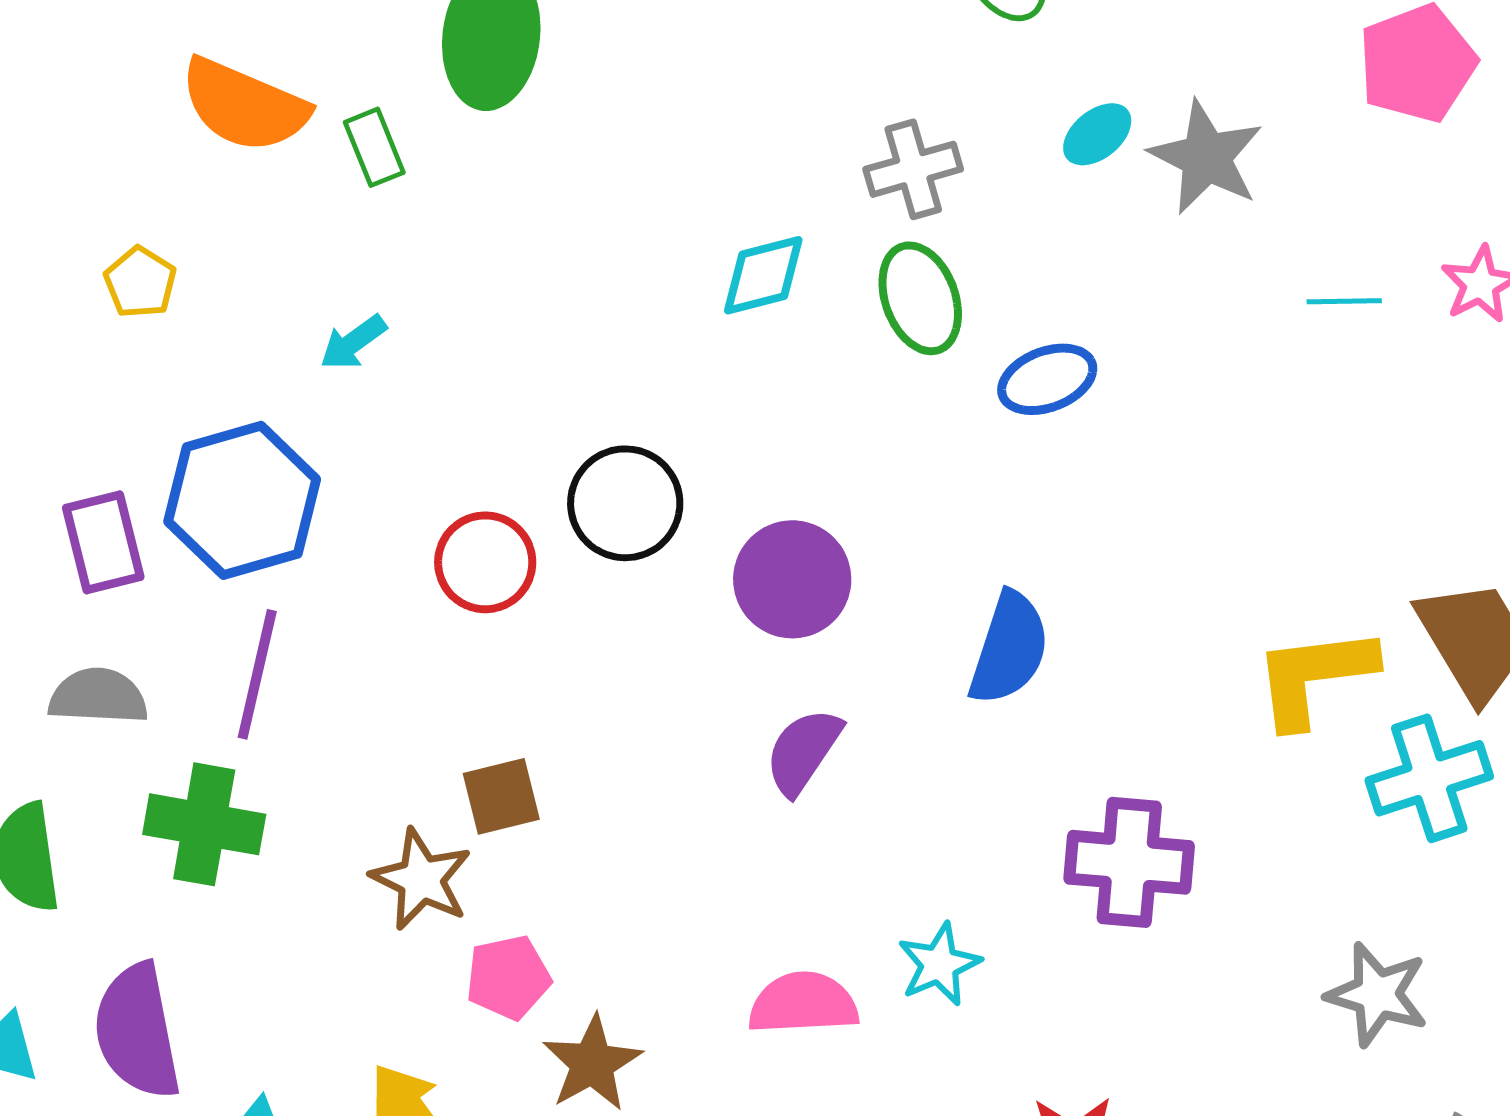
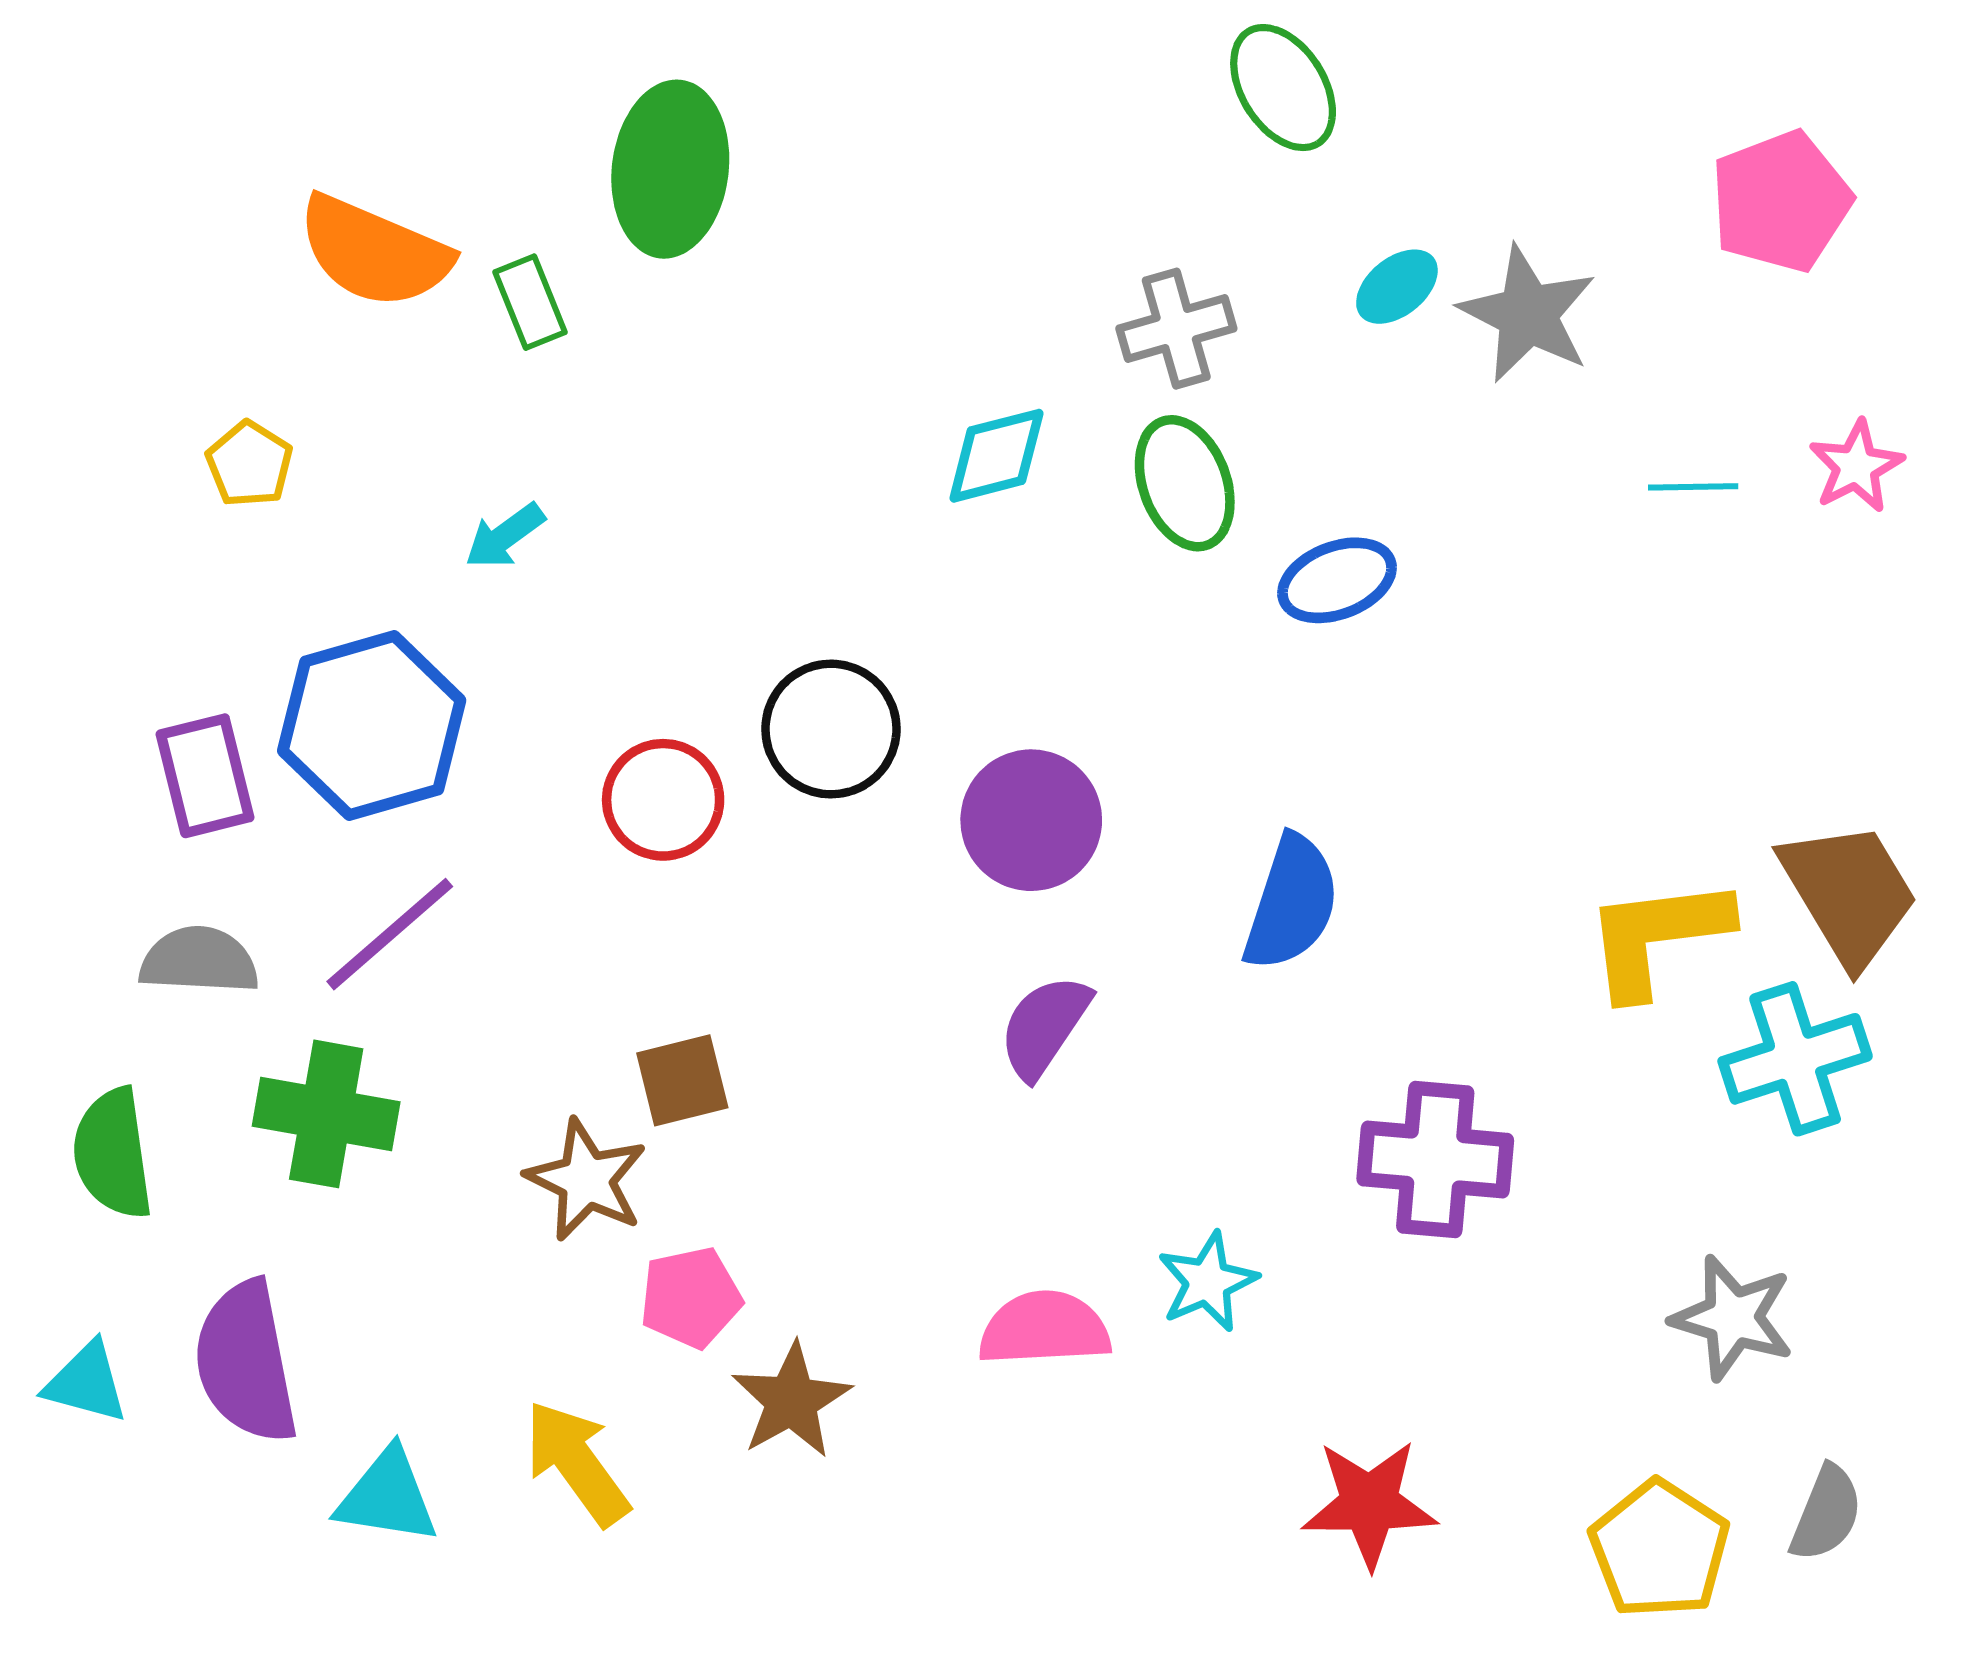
purple line: (257, 674) -> (390, 934), turned 36

